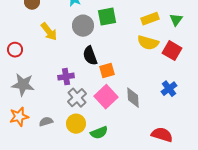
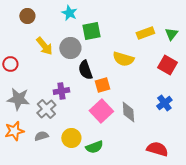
green square: (107, 17) -> (91, 31), moved
gray circle: (83, 26) -> (70, 48), moved
yellow semicircle: (148, 43) -> (123, 59), moved
gray cross: (77, 98) -> (46, 109), moved

